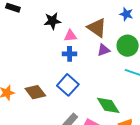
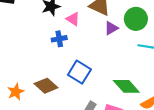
pink triangle: (70, 36) -> (73, 19), turned 48
blue cross: (70, 54) -> (59, 39), moved

